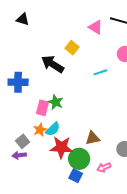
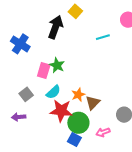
black arrow: (53, 64) -> (55, 27), turned 75
blue cross: (18, 82) -> (20, 44), turned 30
orange star: (40, 130) -> (78, 95), moved
brown triangle: (93, 138) -> (93, 103), turned -35
gray square: (23, 141) -> (26, 94), moved

